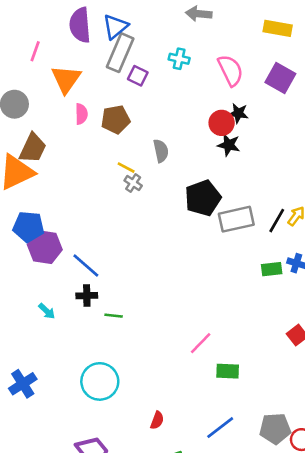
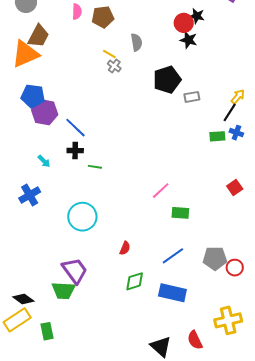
gray rectangle: (236, 219) -> (192, 97), size x0.6
black line: (277, 221) -> (230, 112), moved
blue cross: (23, 384) -> (30, 195), moved

